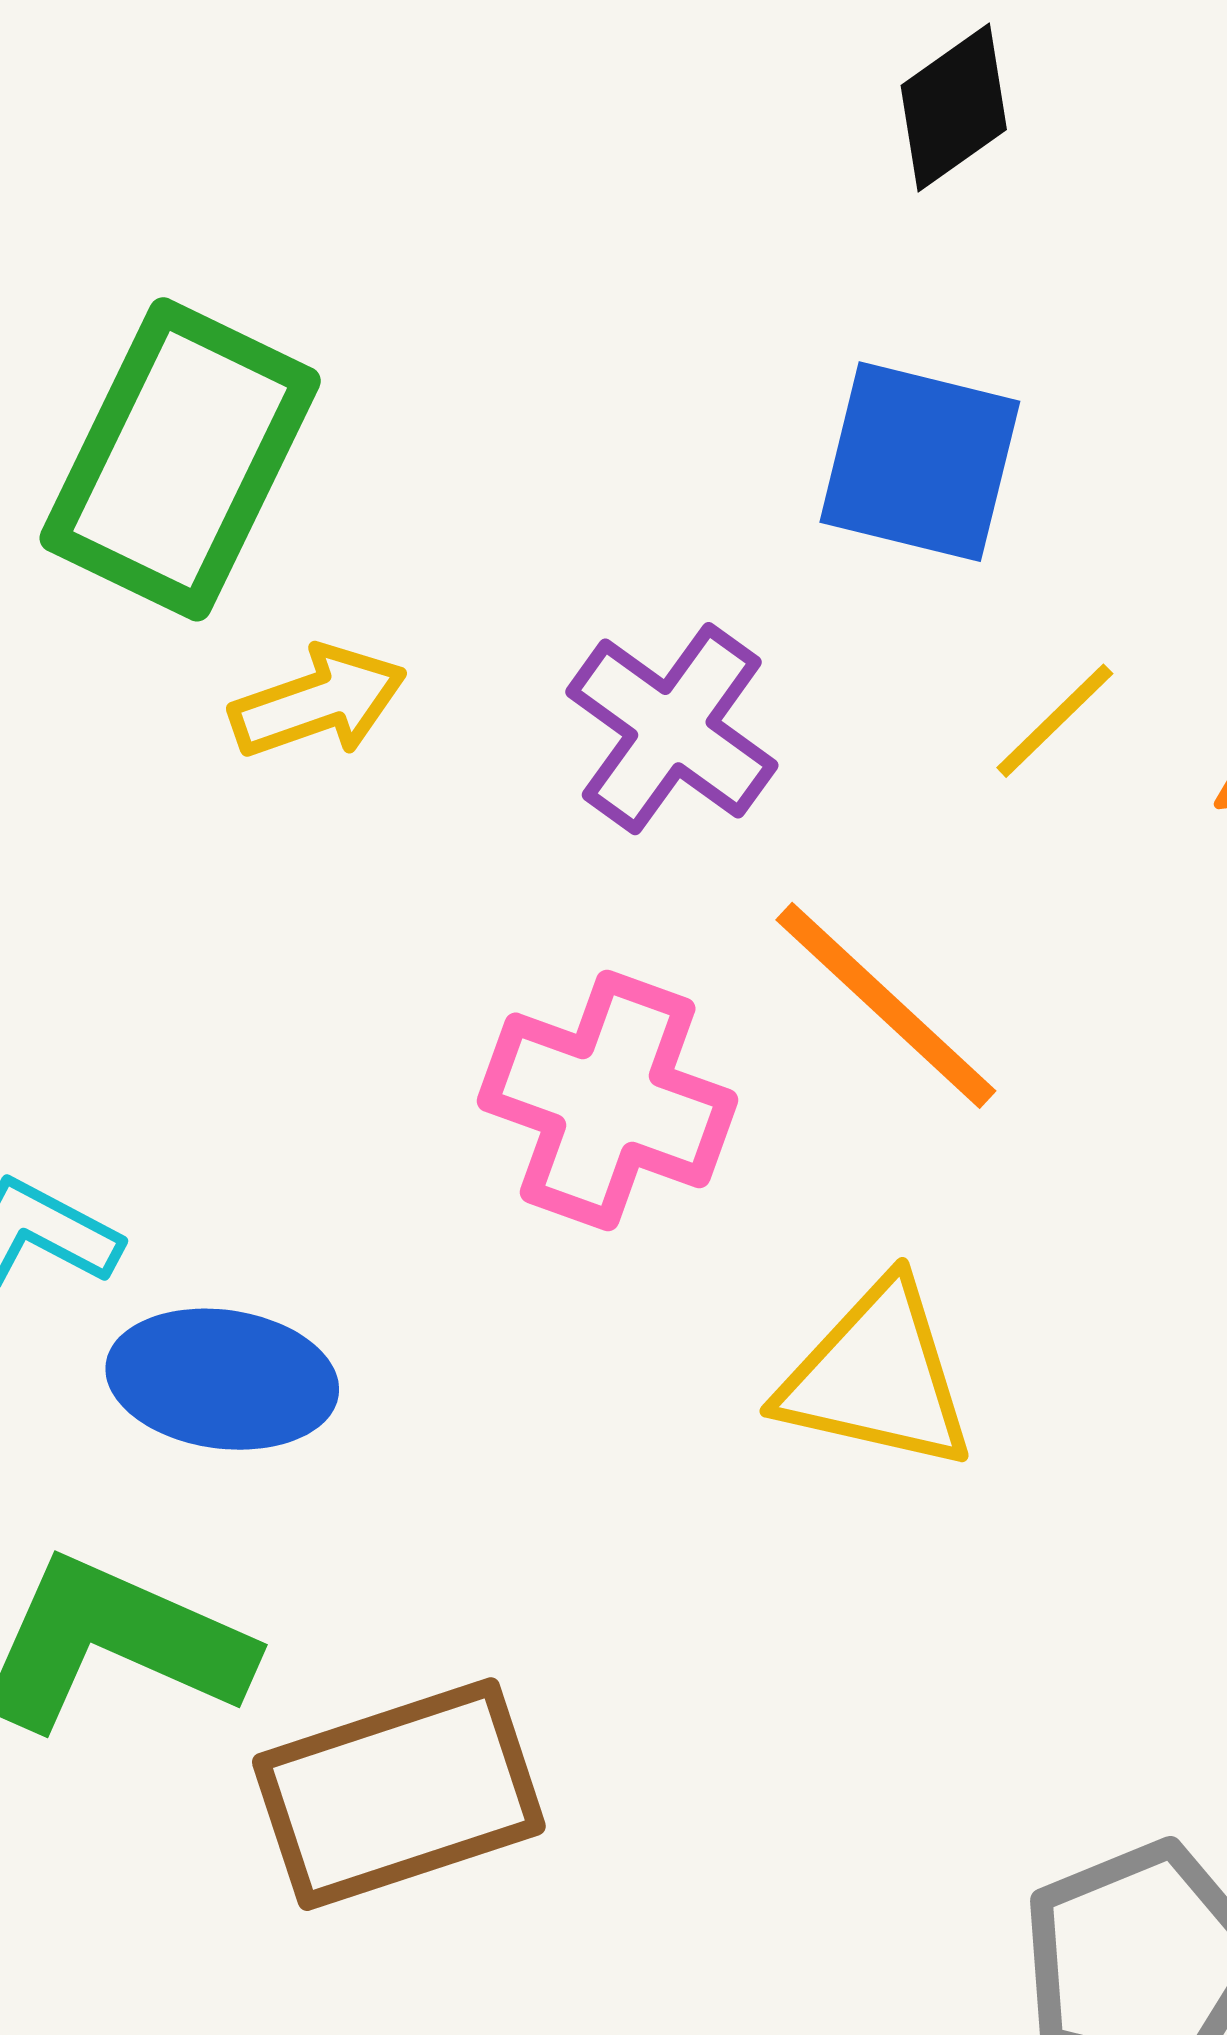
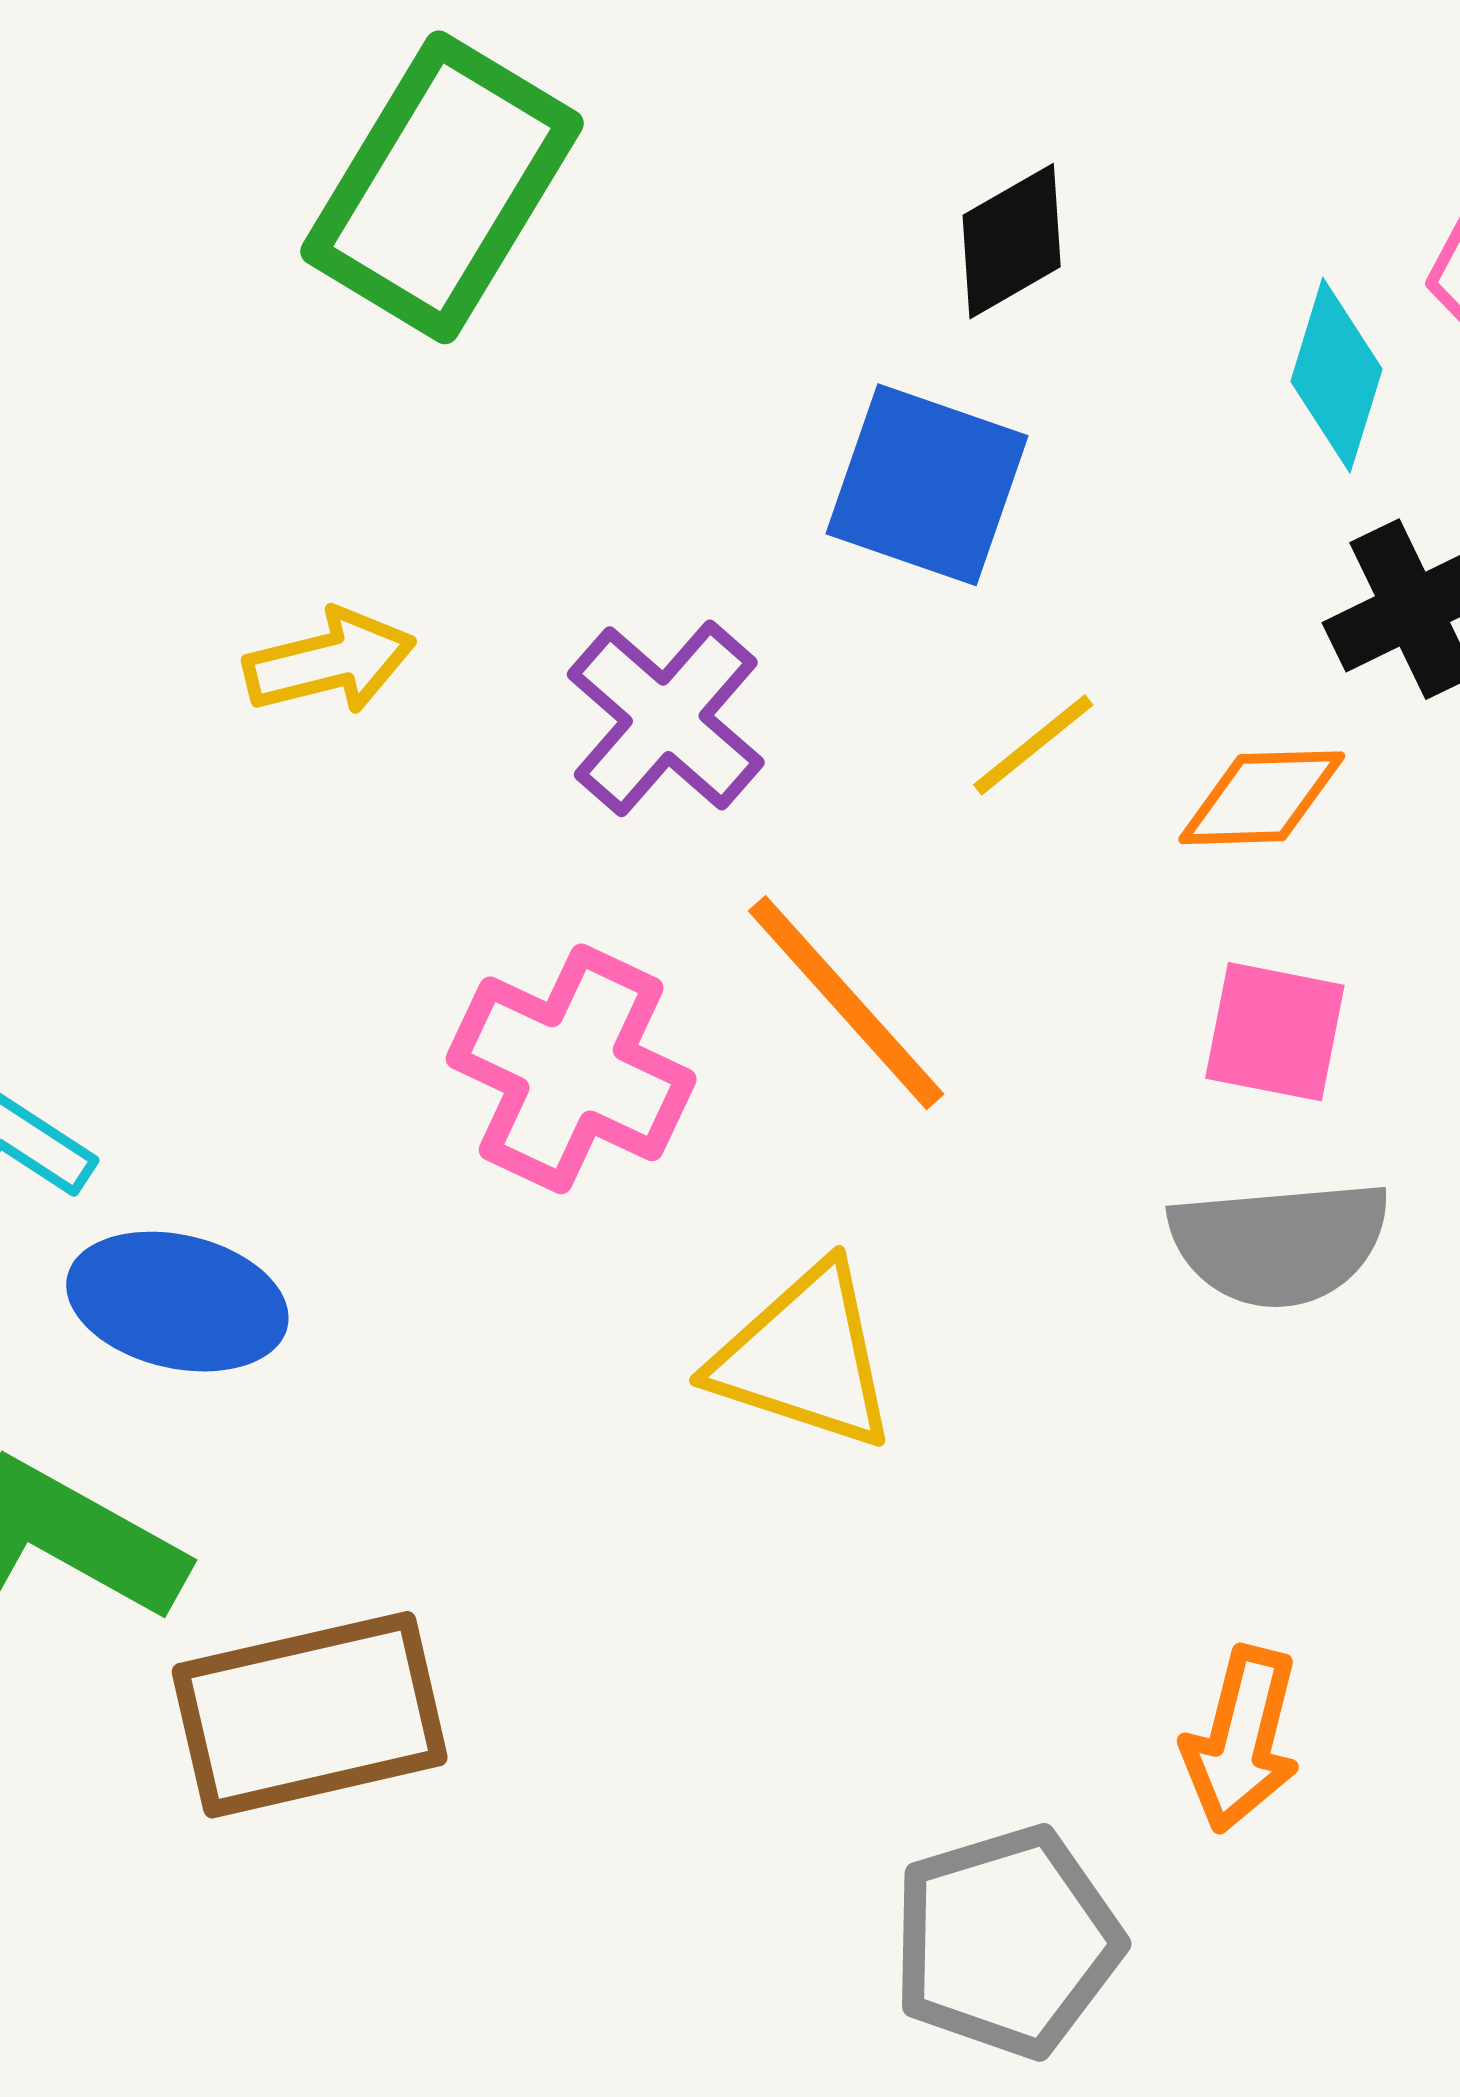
black diamond: (954, 108) -> (1012, 241), moved
green rectangle: (180, 459) -> (442, 187), moved

